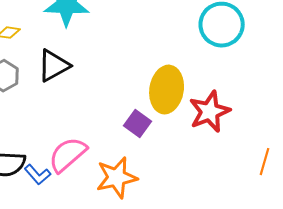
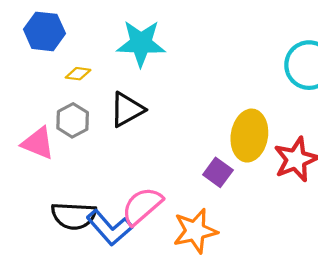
blue L-shape: (38, 175) -> (110, 228), size x1.6

